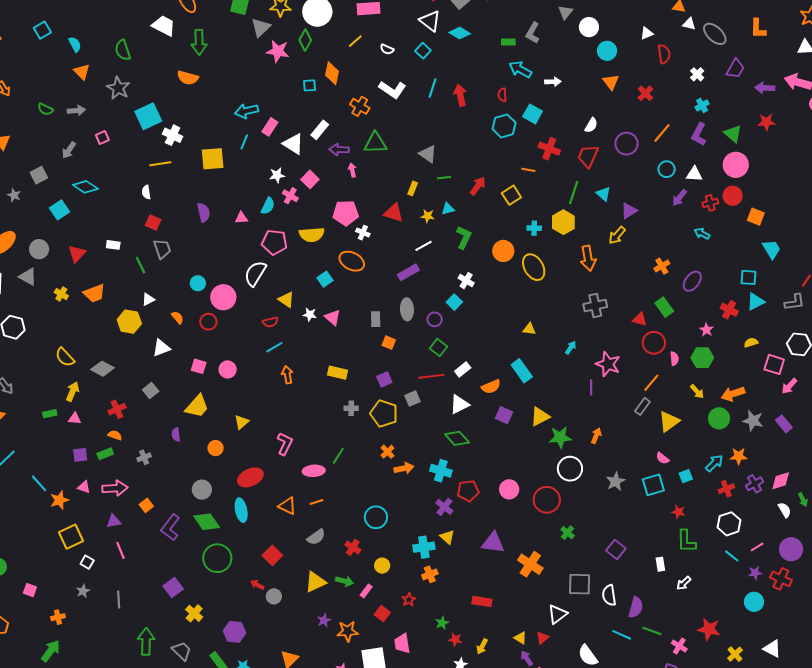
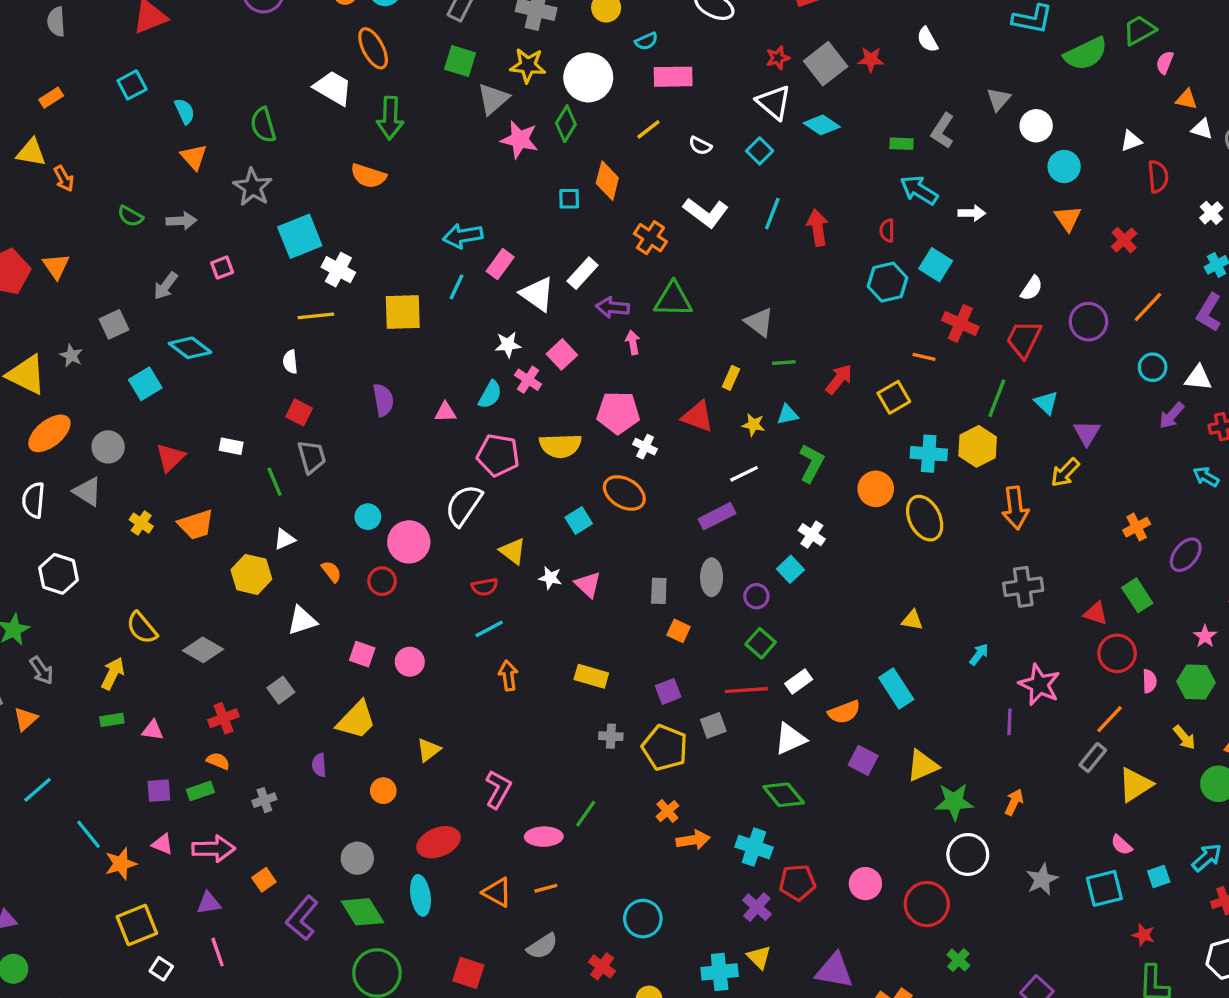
purple triangle: (629, 211) -> (1087, 433), turned -30
cyan cross: (534, 228) -> (929, 454), size x1.5
yellow arrow: (73, 392) -> (113, 673), moved
red square: (272, 555) -> (468, 973), turned -30

